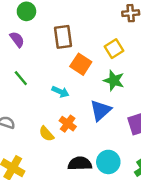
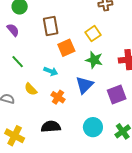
orange square: (81, 64) -> (66, 48), turned 36
yellow semicircle: (46, 134) -> (31, 89), moved
black semicircle: (80, 164) -> (51, 127), moved

